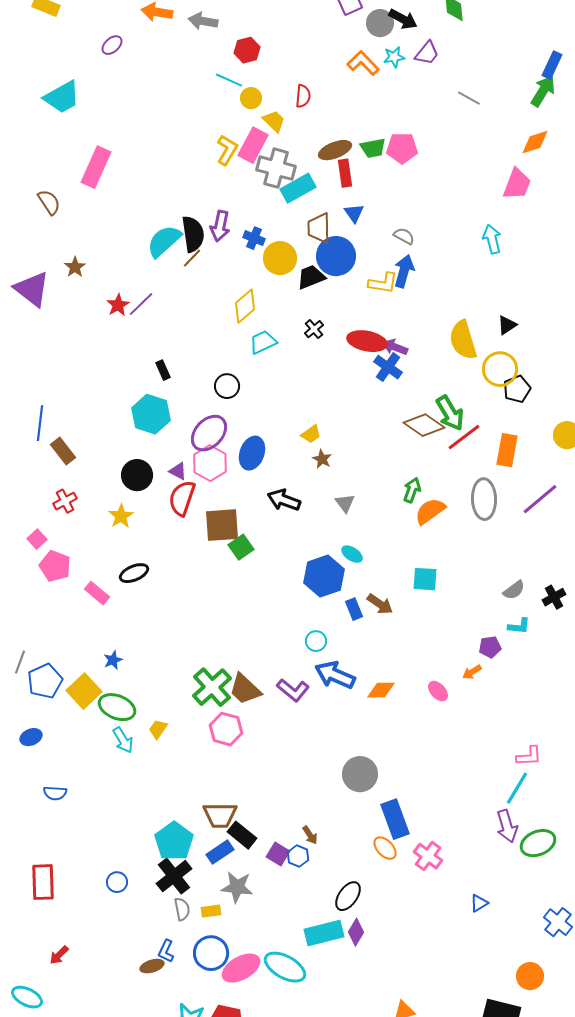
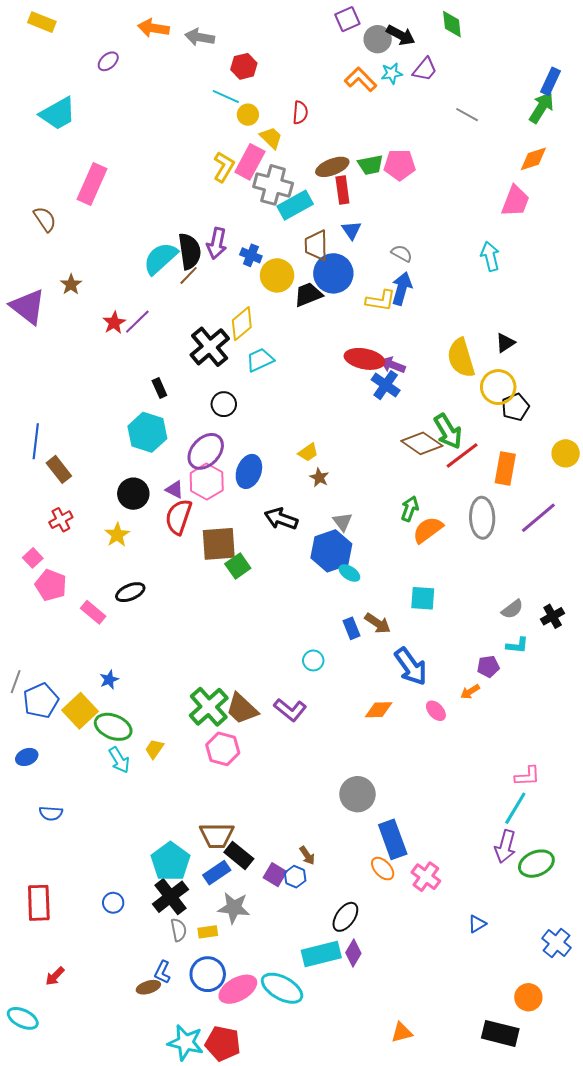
black cross: (314, 329) -> (210, 347), moved, size x2.0
blue hexagon: (324, 576) -> (331, 551), moved
blue arrow: (335, 675) -> (411, 667), moved, turned -150
purple arrow: (507, 826) -> (505, 846), turned 32

